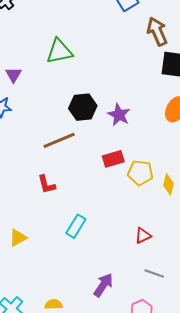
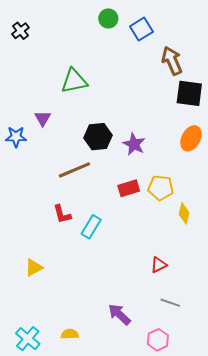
purple triangle: (14, 75) -> (43, 118), moved
yellow pentagon: (140, 173) -> (161, 188), moved
cyan rectangle: (76, 226) -> (91, 227), moved
purple arrow: (103, 285) -> (119, 314), turned -80

